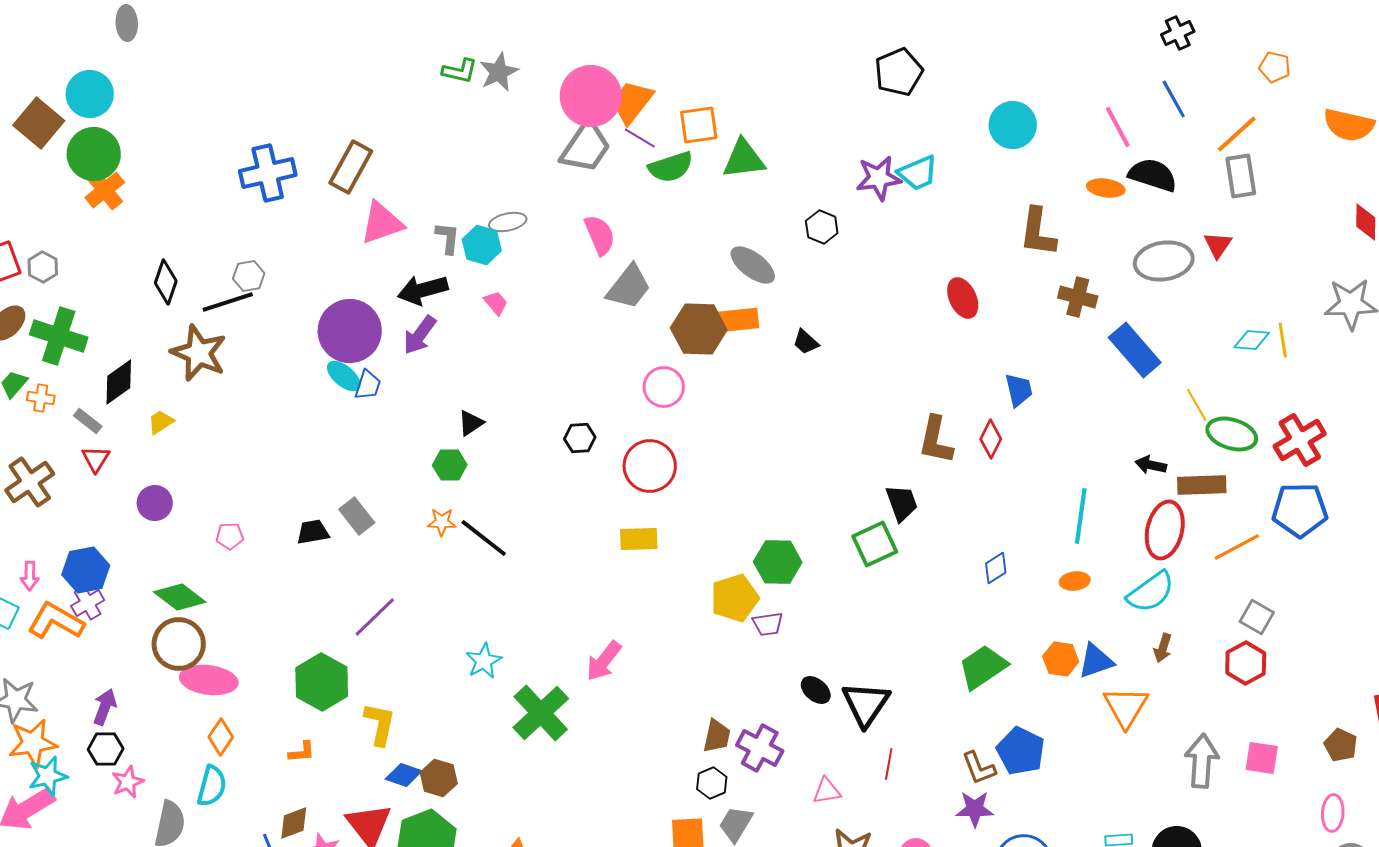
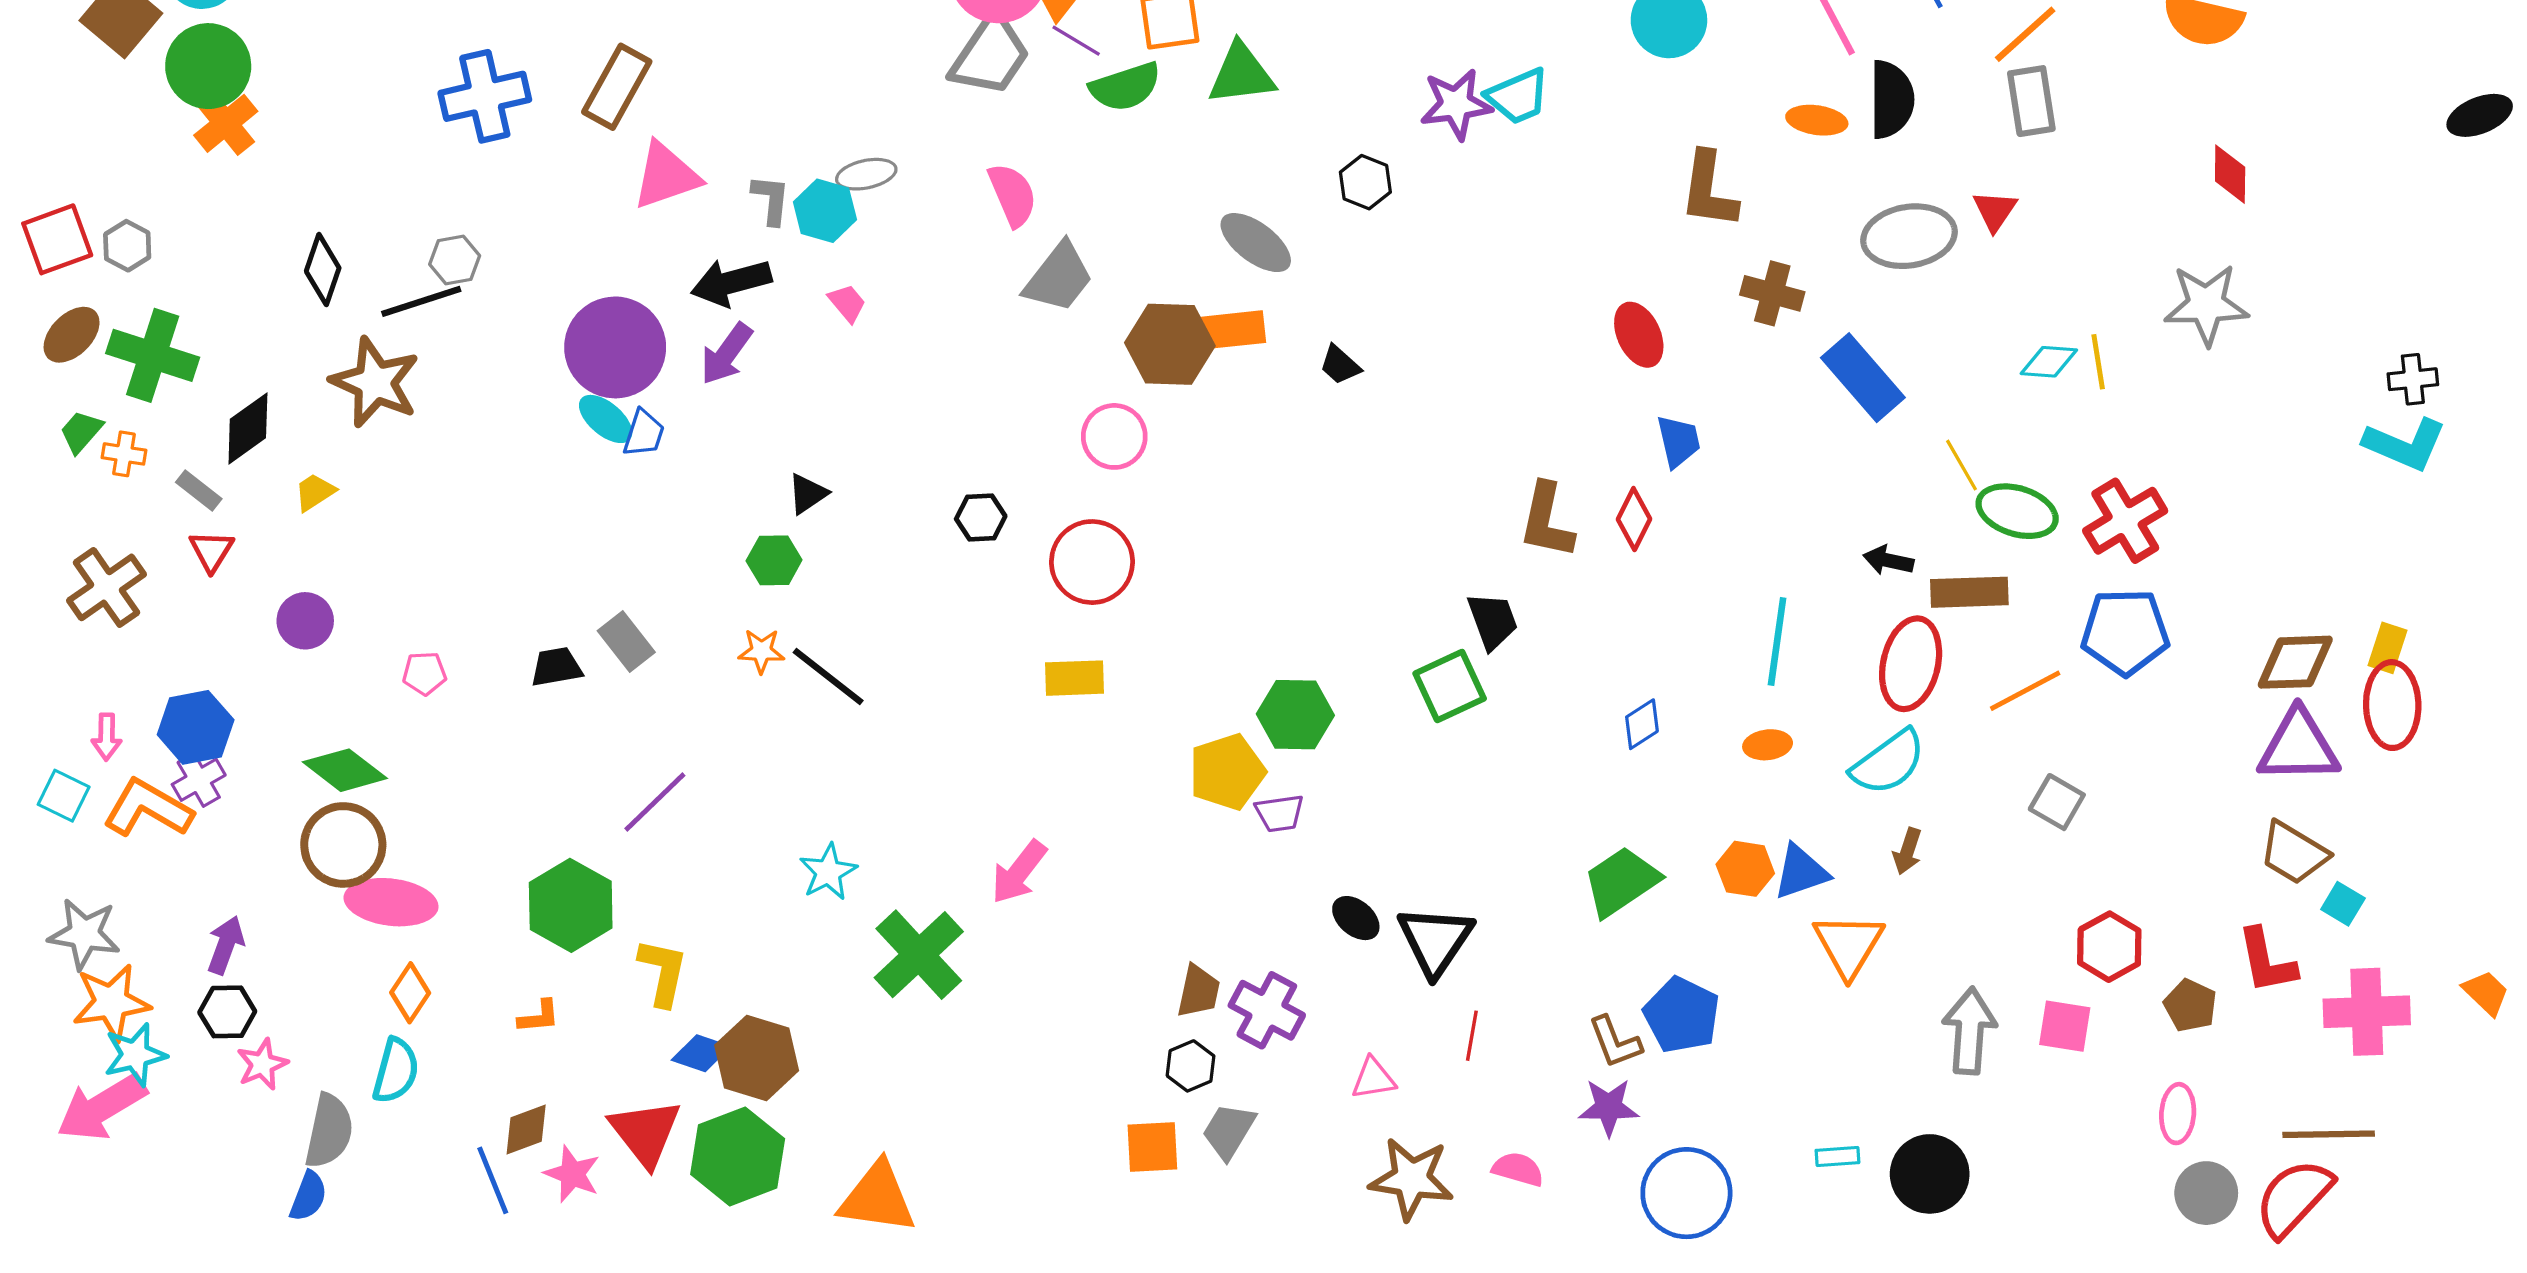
black semicircle: (1153, 175) -> (1892, 99), turned 72
red ellipse: (963, 298) -> (1639, 335), moved
red hexagon: (1246, 663) -> (2109, 947), moved
brown hexagon: (439, 778) -> (757, 1058), size x1.4

